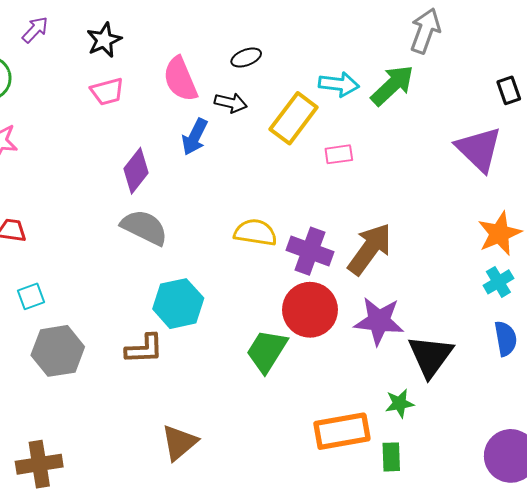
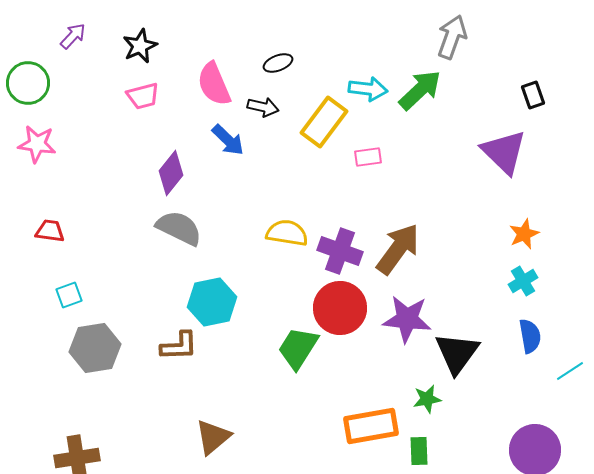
blue arrow: (195, 137) -> (228, 140), turned -72
orange star: (499, 234) -> (524, 234), size x0.7

